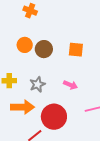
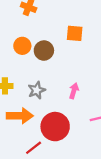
orange square: (76, 50) -> (75, 33), moved
pink arrow: (71, 85) -> (74, 91), turned -96

